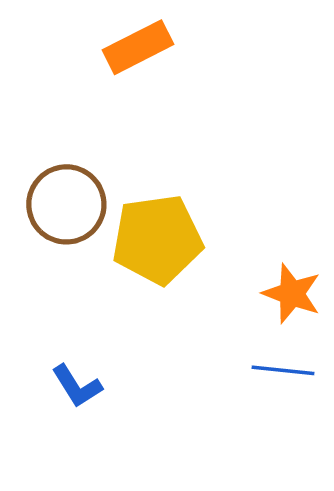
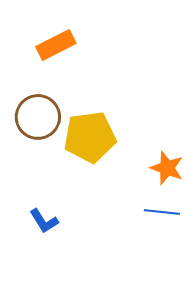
orange rectangle: (138, 47) -> (56, 45), moved

